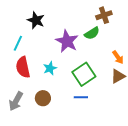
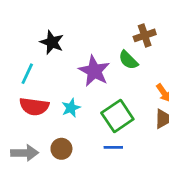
green semicircle: (92, 33) -> (128, 60), turned 77
red semicircle: (23, 67) -> (34, 106), turned -70
gray arrow: (16, 101) -> (25, 153), turned -120

